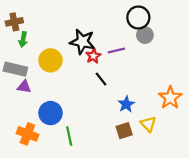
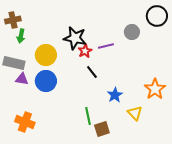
black circle: (138, 18) -> (157, 16), moved
blue circle: (51, 113) -> (46, 81), moved
brown square: (124, 131) -> (102, 129), moved
green line: (69, 136) -> (88, 116), moved

